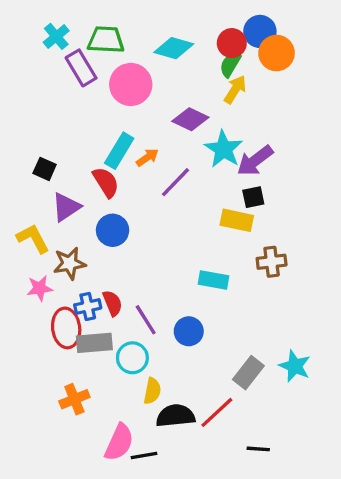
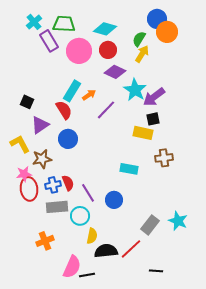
red circle: (232, 43) -> (108, 50), moved
red ellipse: (66, 328) -> (29, 189), moved

